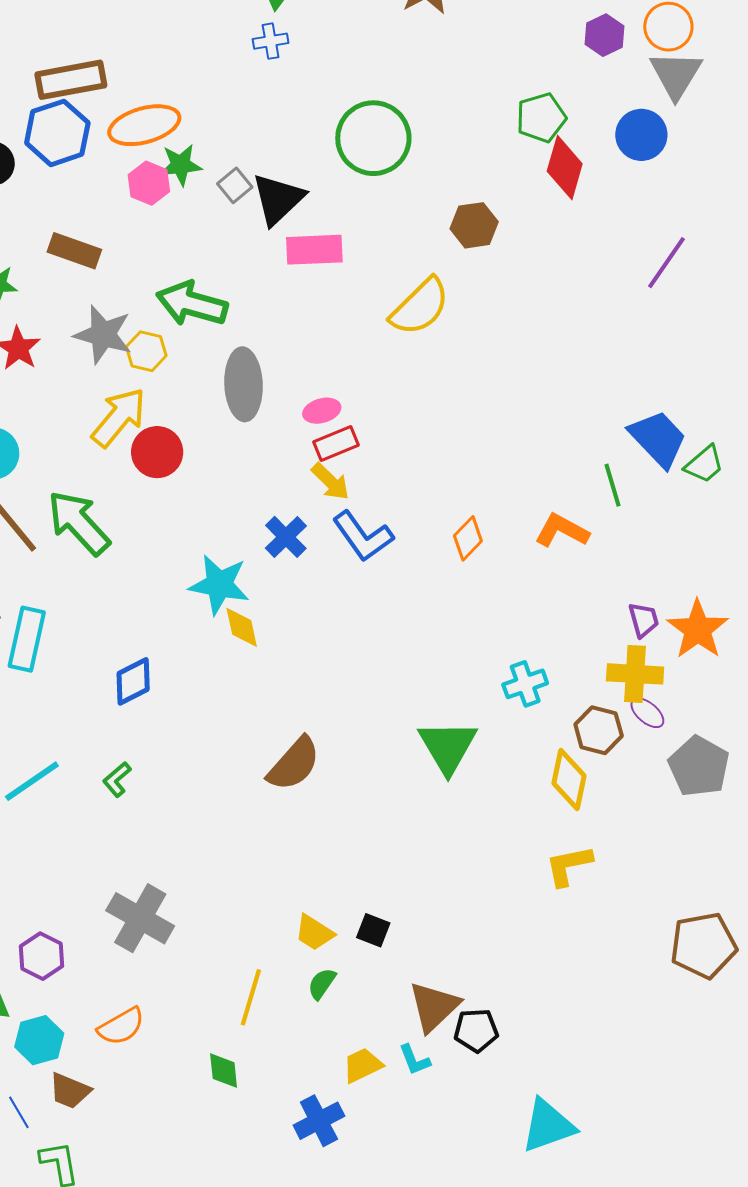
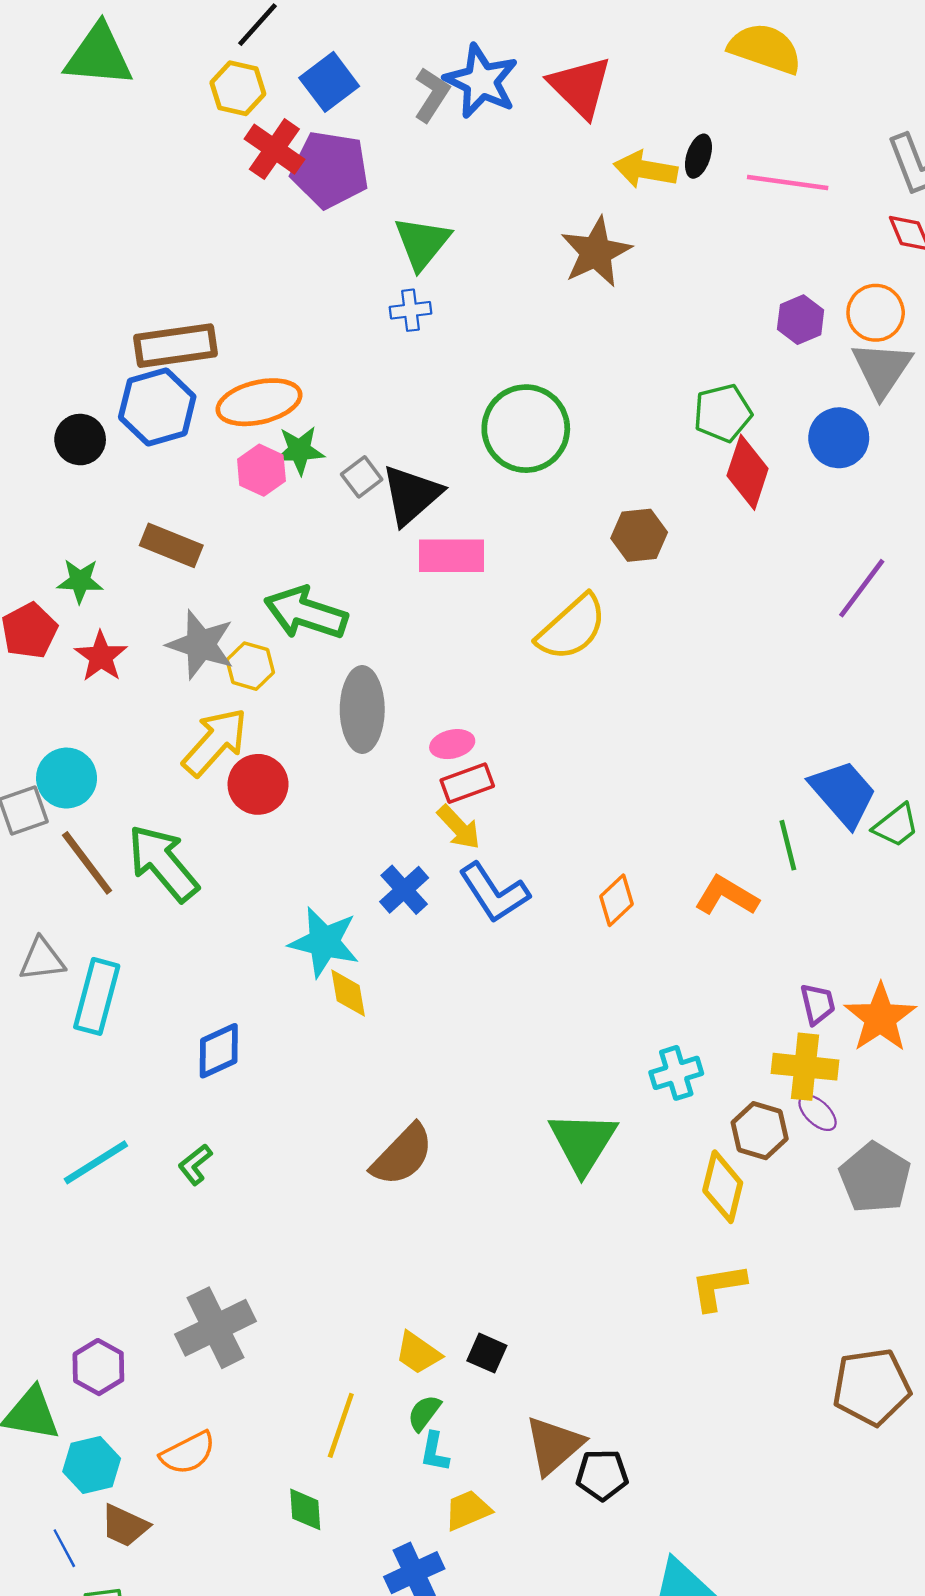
gray cross: (140, 918) -> (215, 1328), turned 32
cyan L-shape: (414, 1060) -> (435, 1452), moved, turned 30

